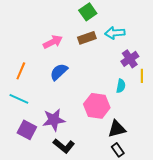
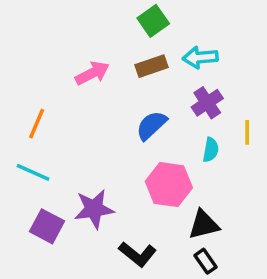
purple cross: (130, 59) -> (207, 103), moved
blue semicircle: (59, 72) -> (151, 125), moved
black L-shape: (64, 146) -> (138, 254), moved

